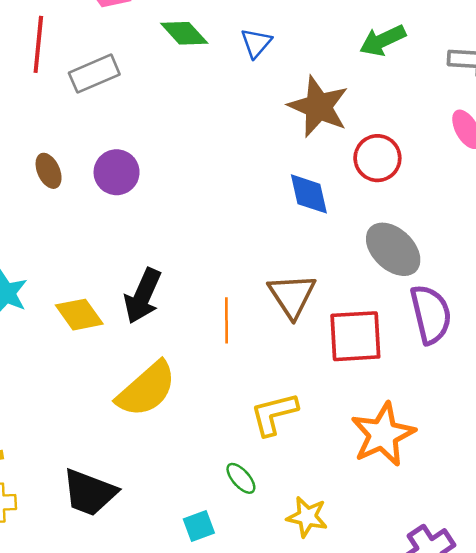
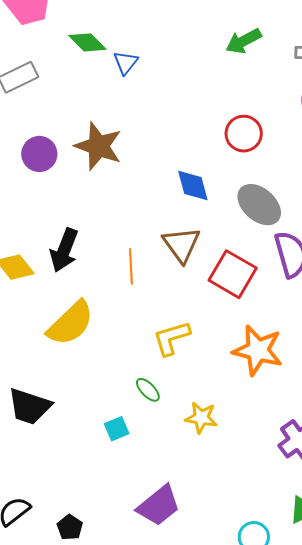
blue triangle: (256, 43) -> (126, 63), moved
brown star: (318, 107) -> (98, 146), moved
blue diamond: (309, 194) -> (193, 185), moved
red square: (355, 336) -> (233, 274), turned 36
orange star: (383, 434) -> (258, 350), turned -30

